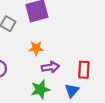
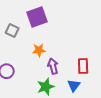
purple arrow: (50, 67) -> (53, 66), turned -91

